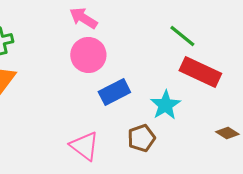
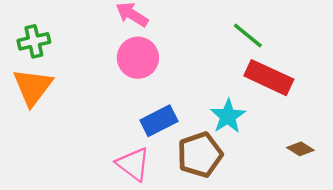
blue rectangle: (114, 92) -> (159, 121), moved
brown pentagon: (141, 138) -> (200, 155), size x1.4

